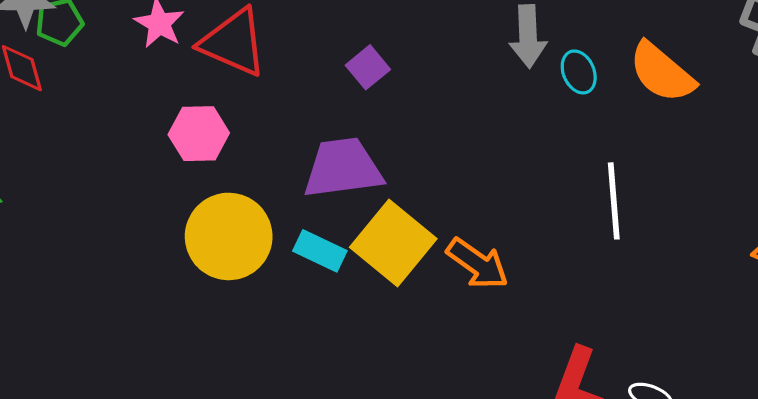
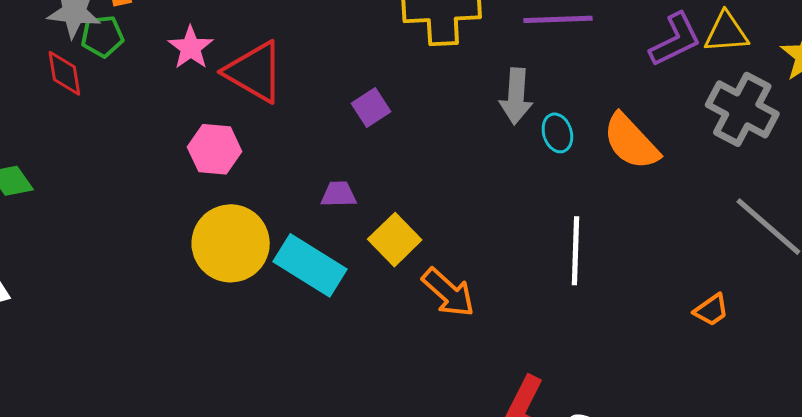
purple trapezoid: (343, 168) -> (339, 194), size x0.5
yellow square: (393, 243) -> (395, 240), moved, size x0.7
cyan rectangle: (320, 251) -> (310, 265), size x1.5

